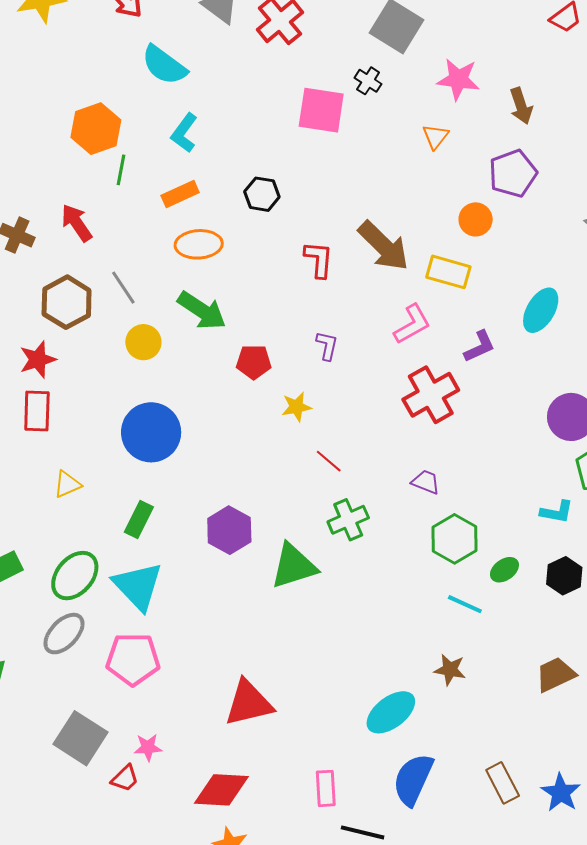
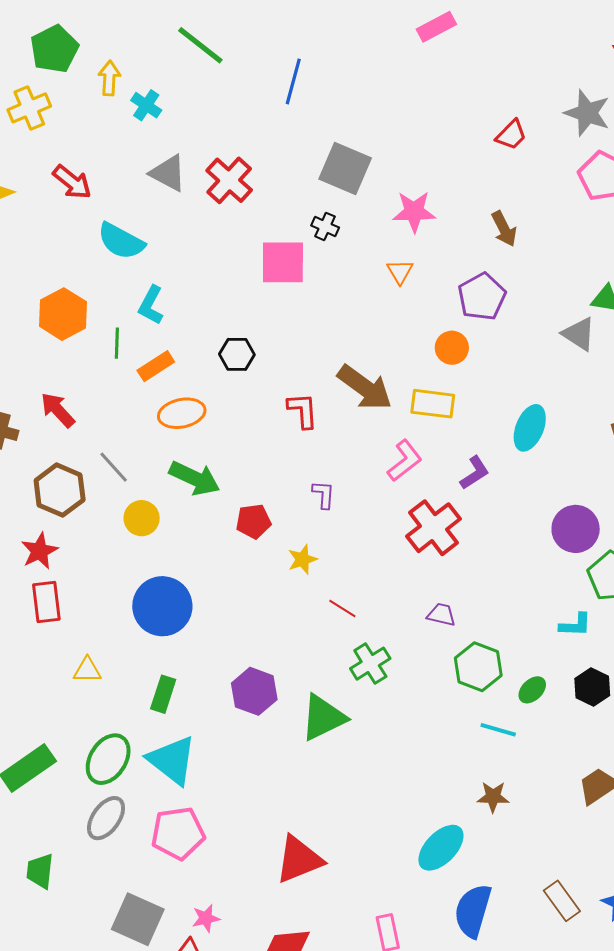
brown arrow: (521, 106) -> (504, 229), moved
green line: (121, 170) -> (117, 343), moved
yellow triangle: (67, 484) -> (87, 670), turned 32

